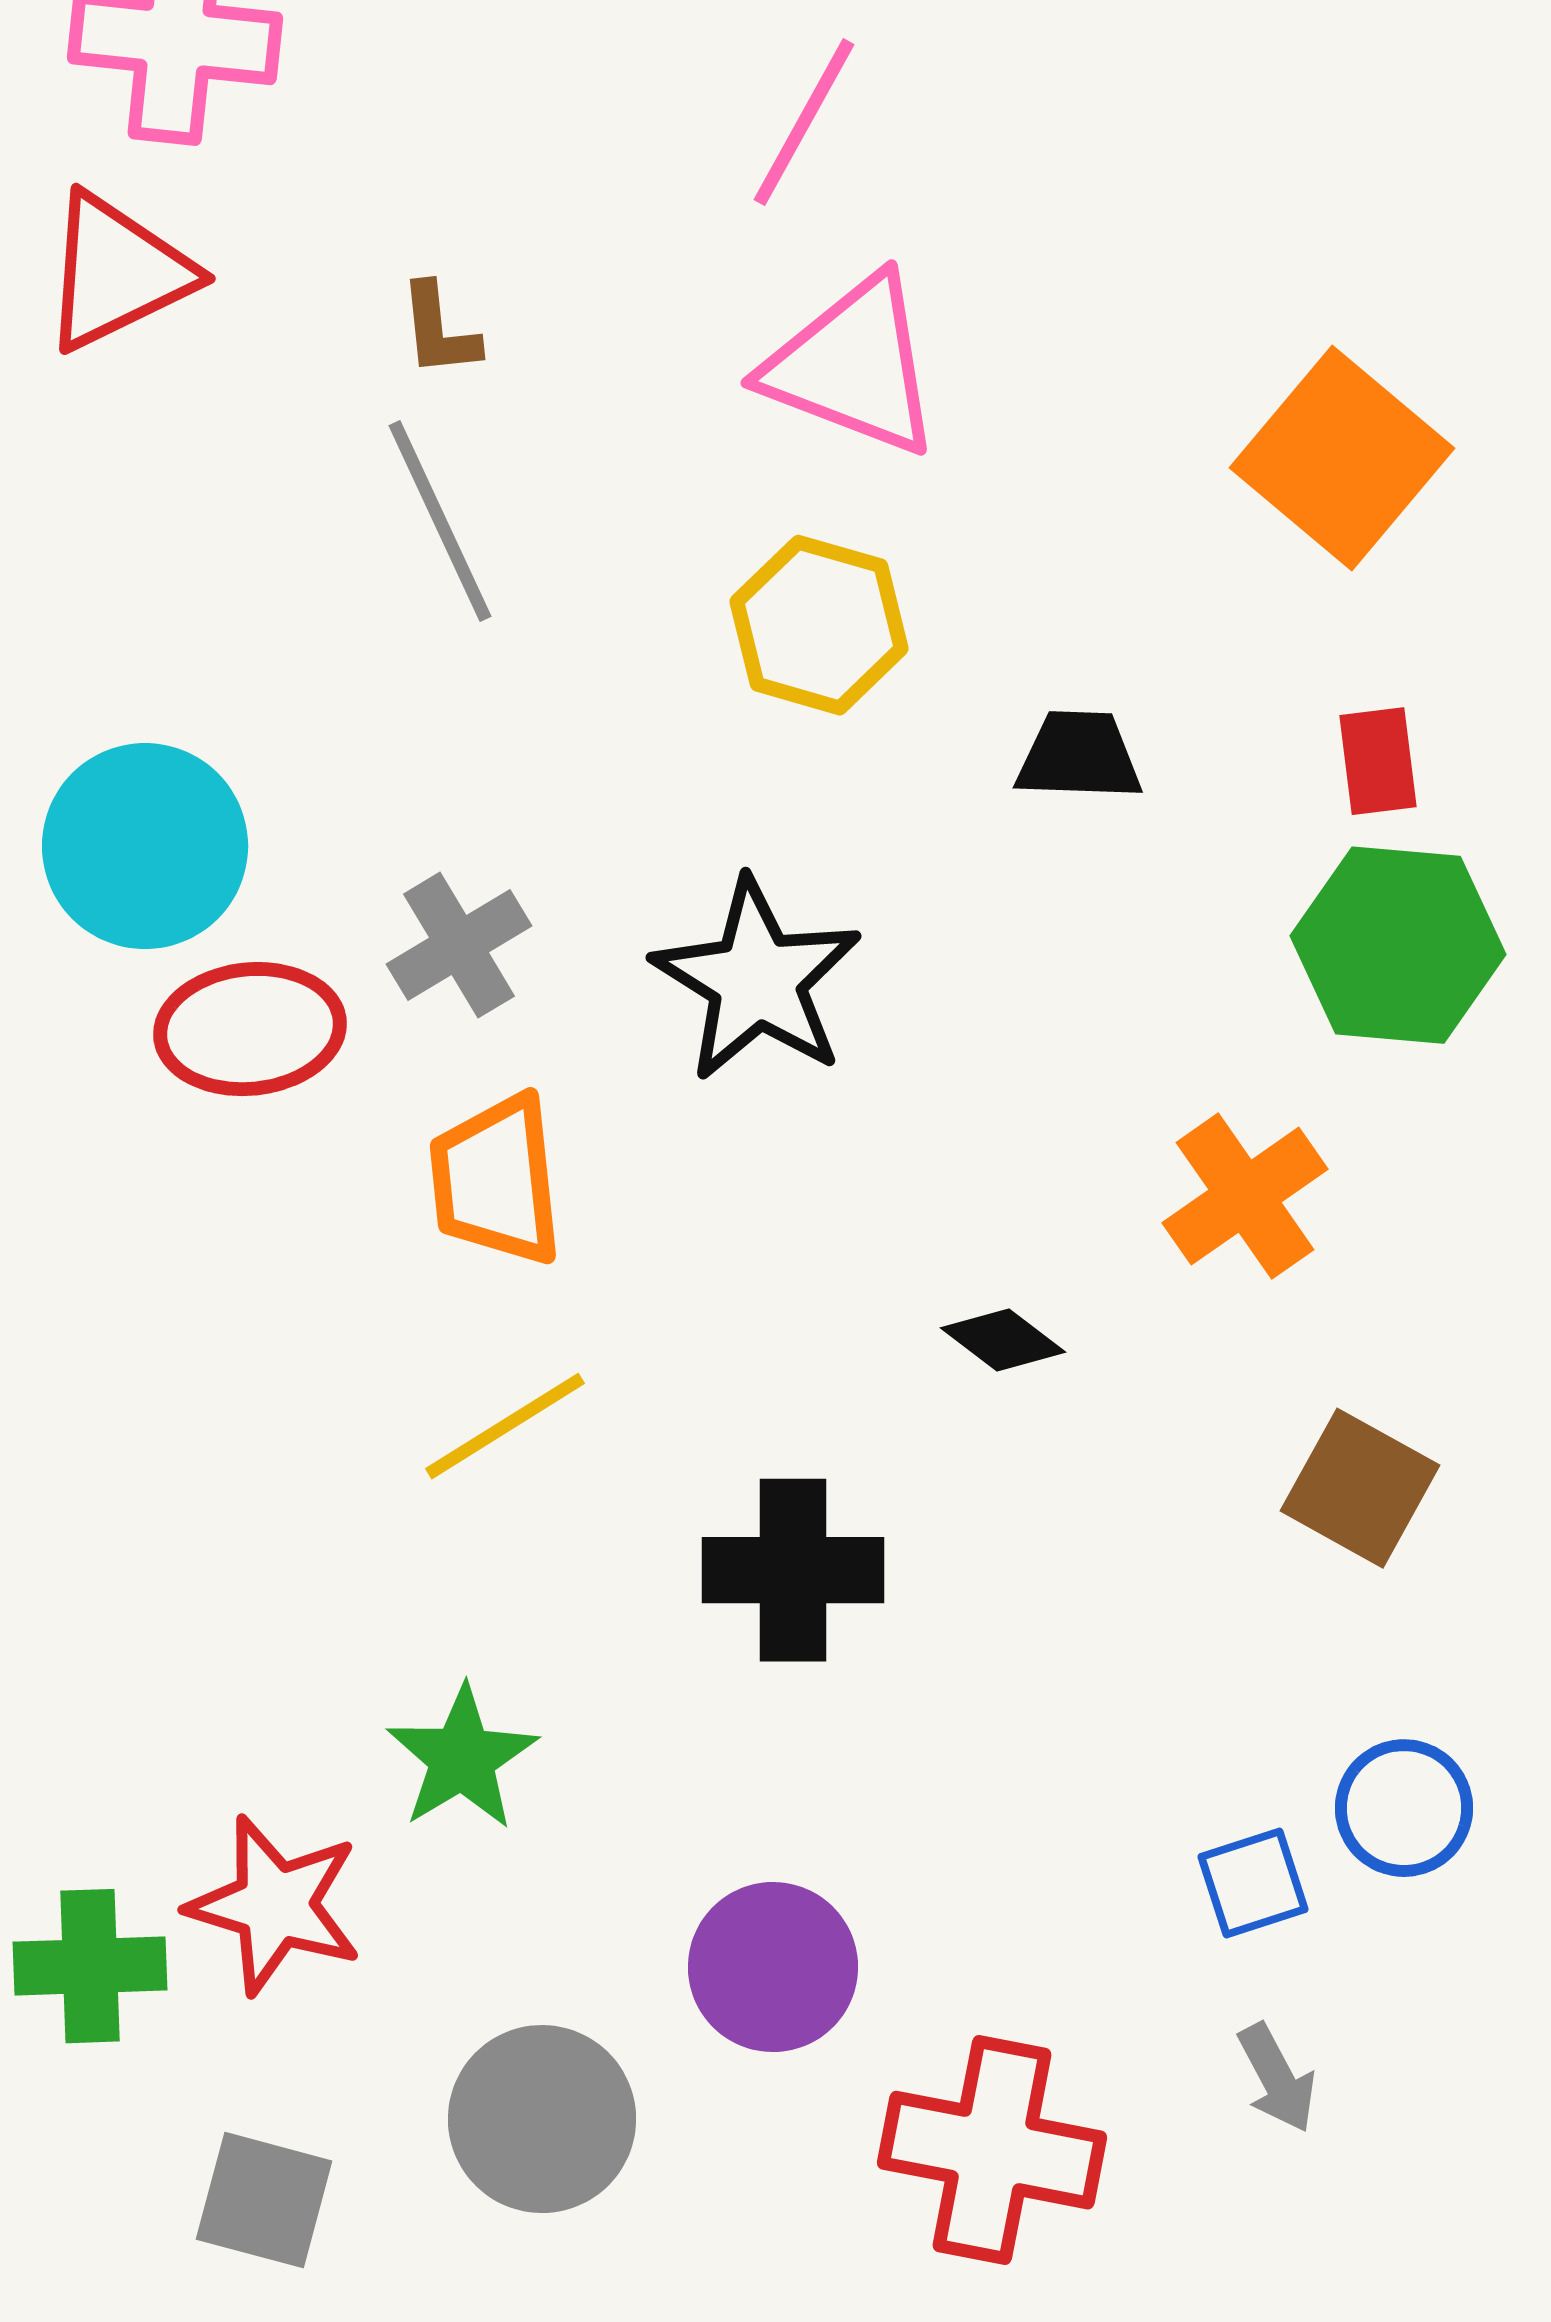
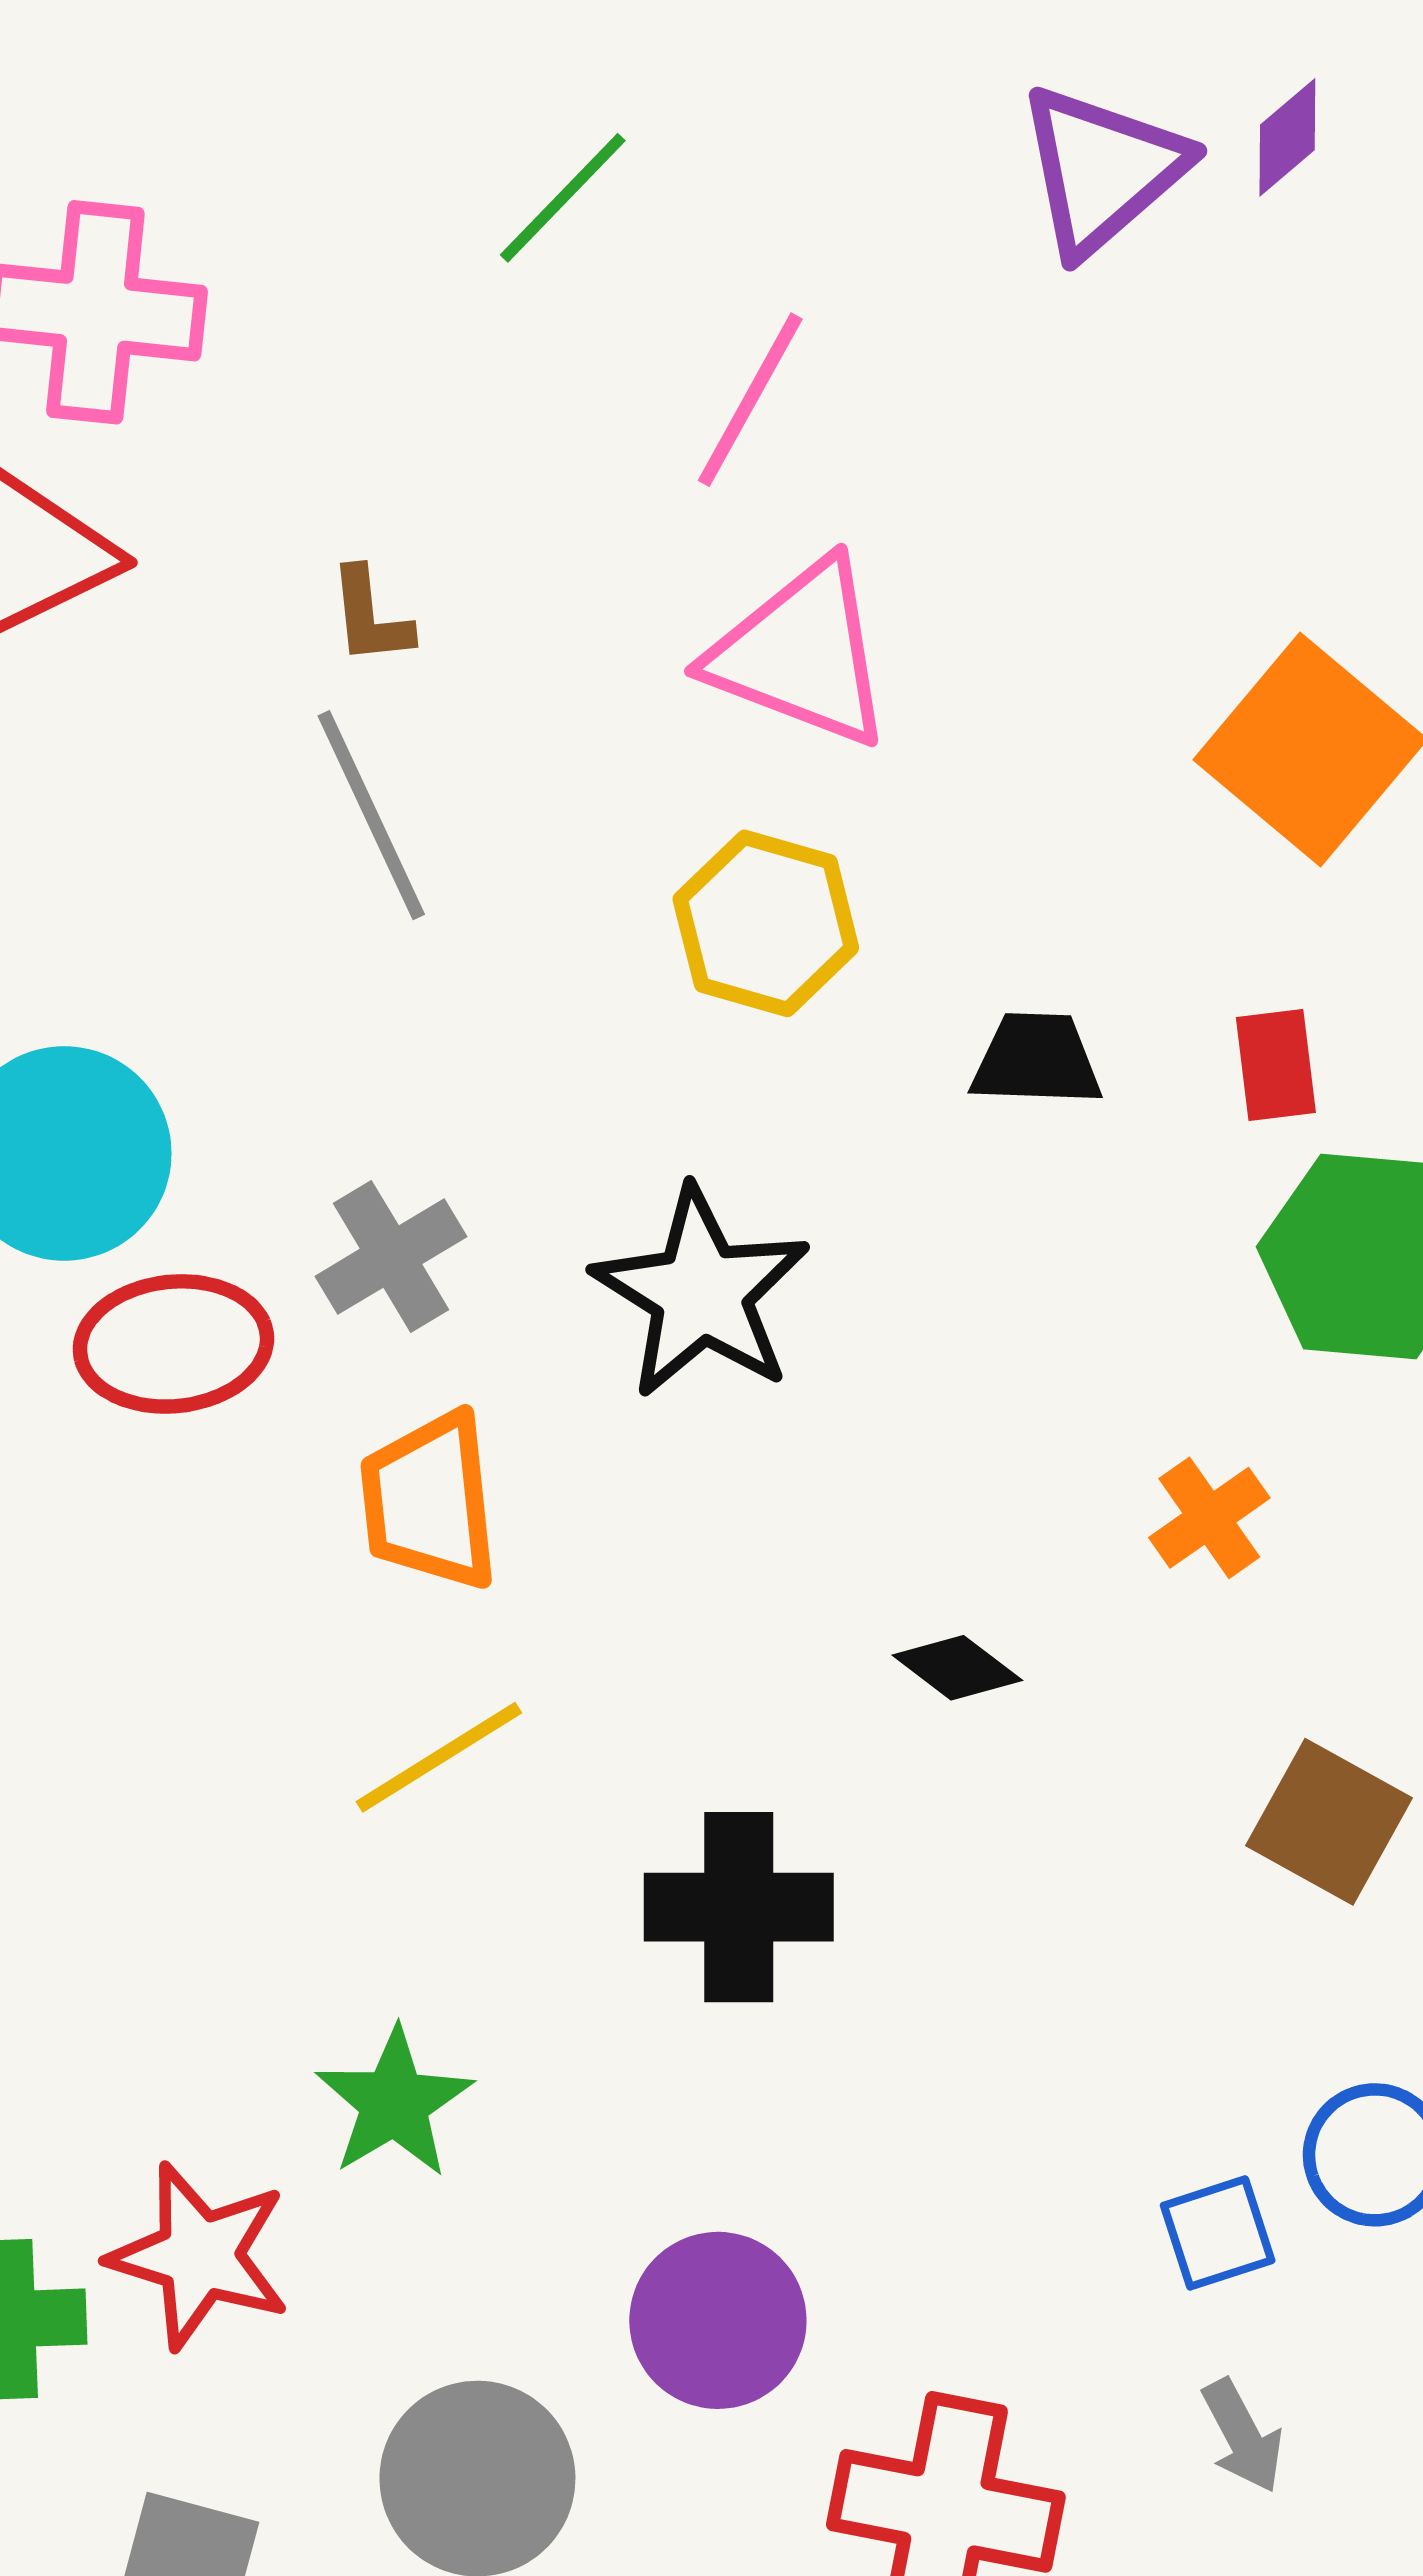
red rectangle: (1378, 761) -> (1276, 1065), moved
orange cross: (1245, 1196) -> (1209, 1518), size x0.7

